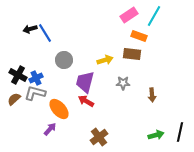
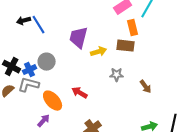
orange rectangle: (139, 36) -> (133, 28), turned 56
gray circle: (64, 60) -> (47, 62), moved
purple trapezoid: (85, 82) -> (79, 38), moved
brown arrow: (152, 95) -> (146, 87), turned -32

